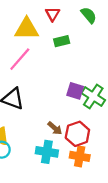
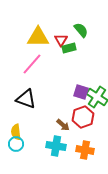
red triangle: (53, 14) -> (61, 40), moved
green semicircle: (89, 15) -> (81, 30), moved
red hexagon: (77, 134) -> (83, 117), moved

